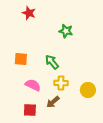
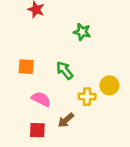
yellow cross: (61, 83) -> (87, 97), moved
yellow circle: (88, 90) -> (109, 85), moved

